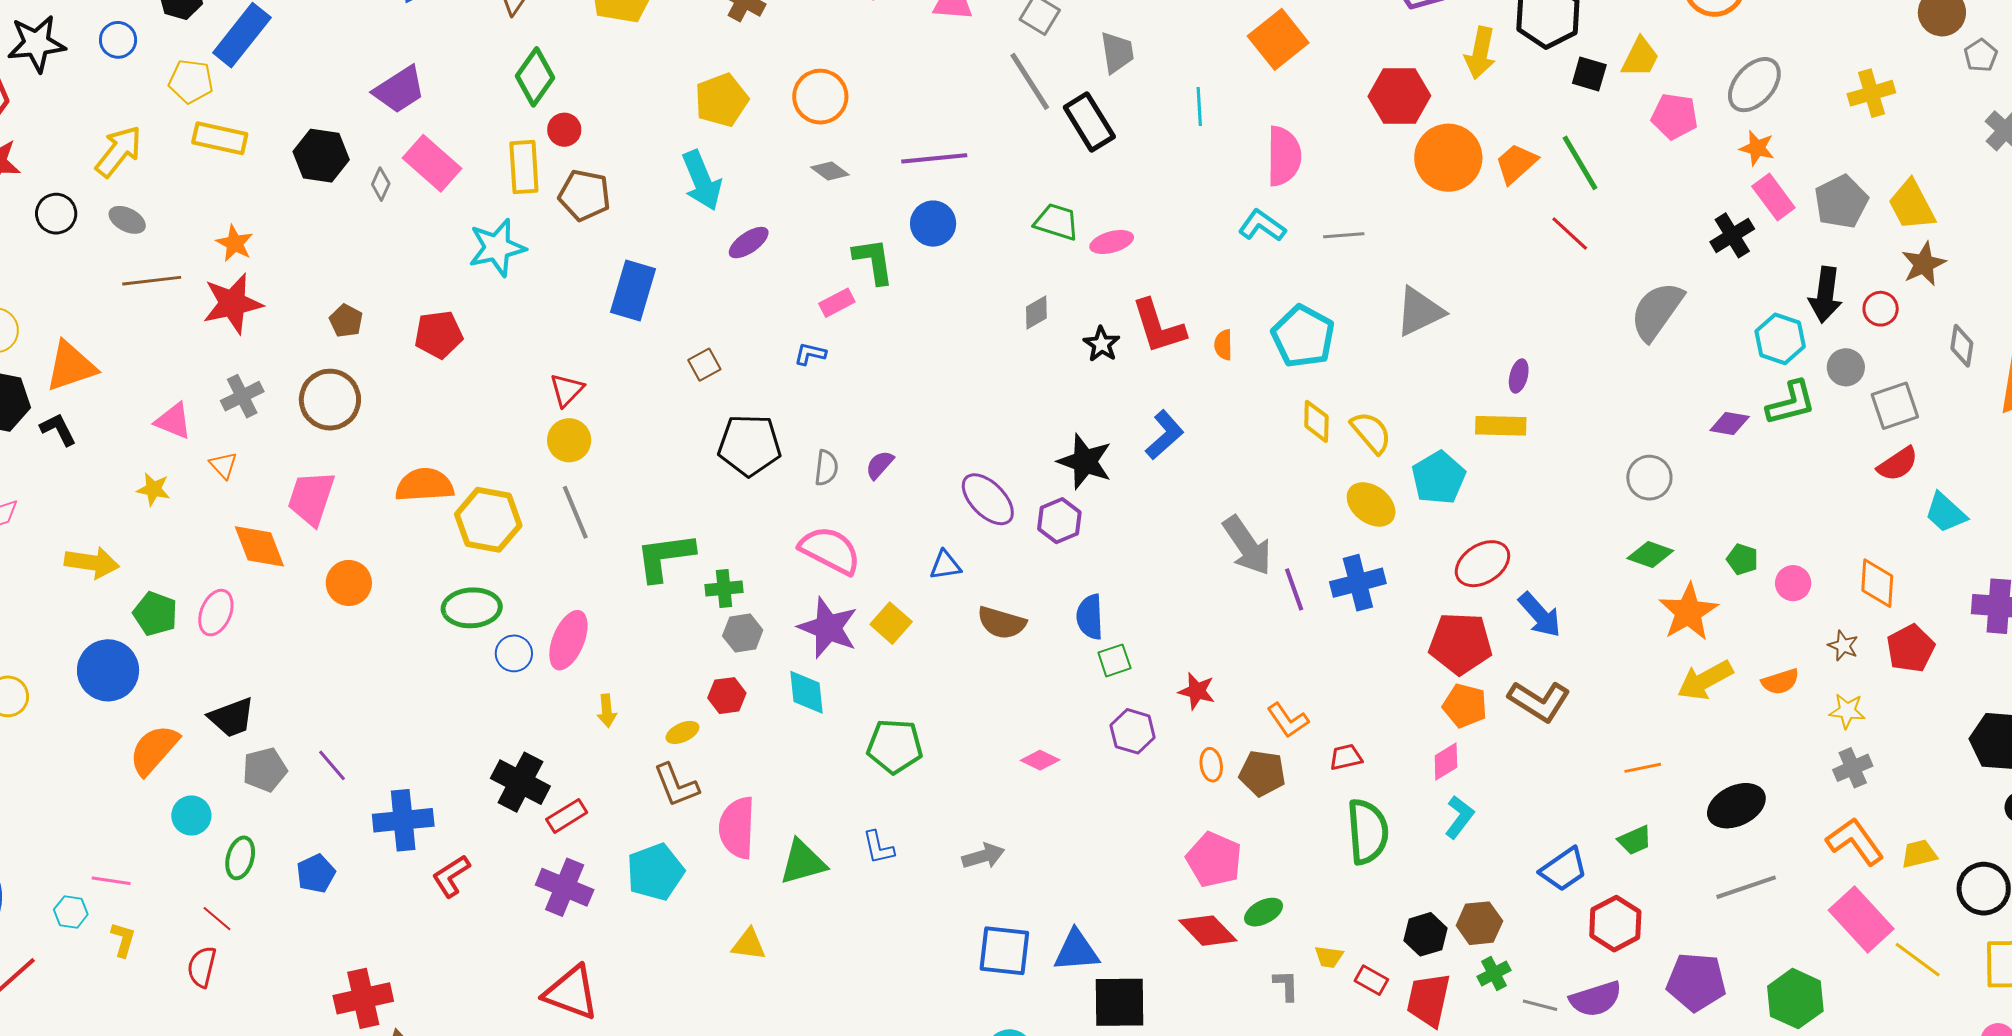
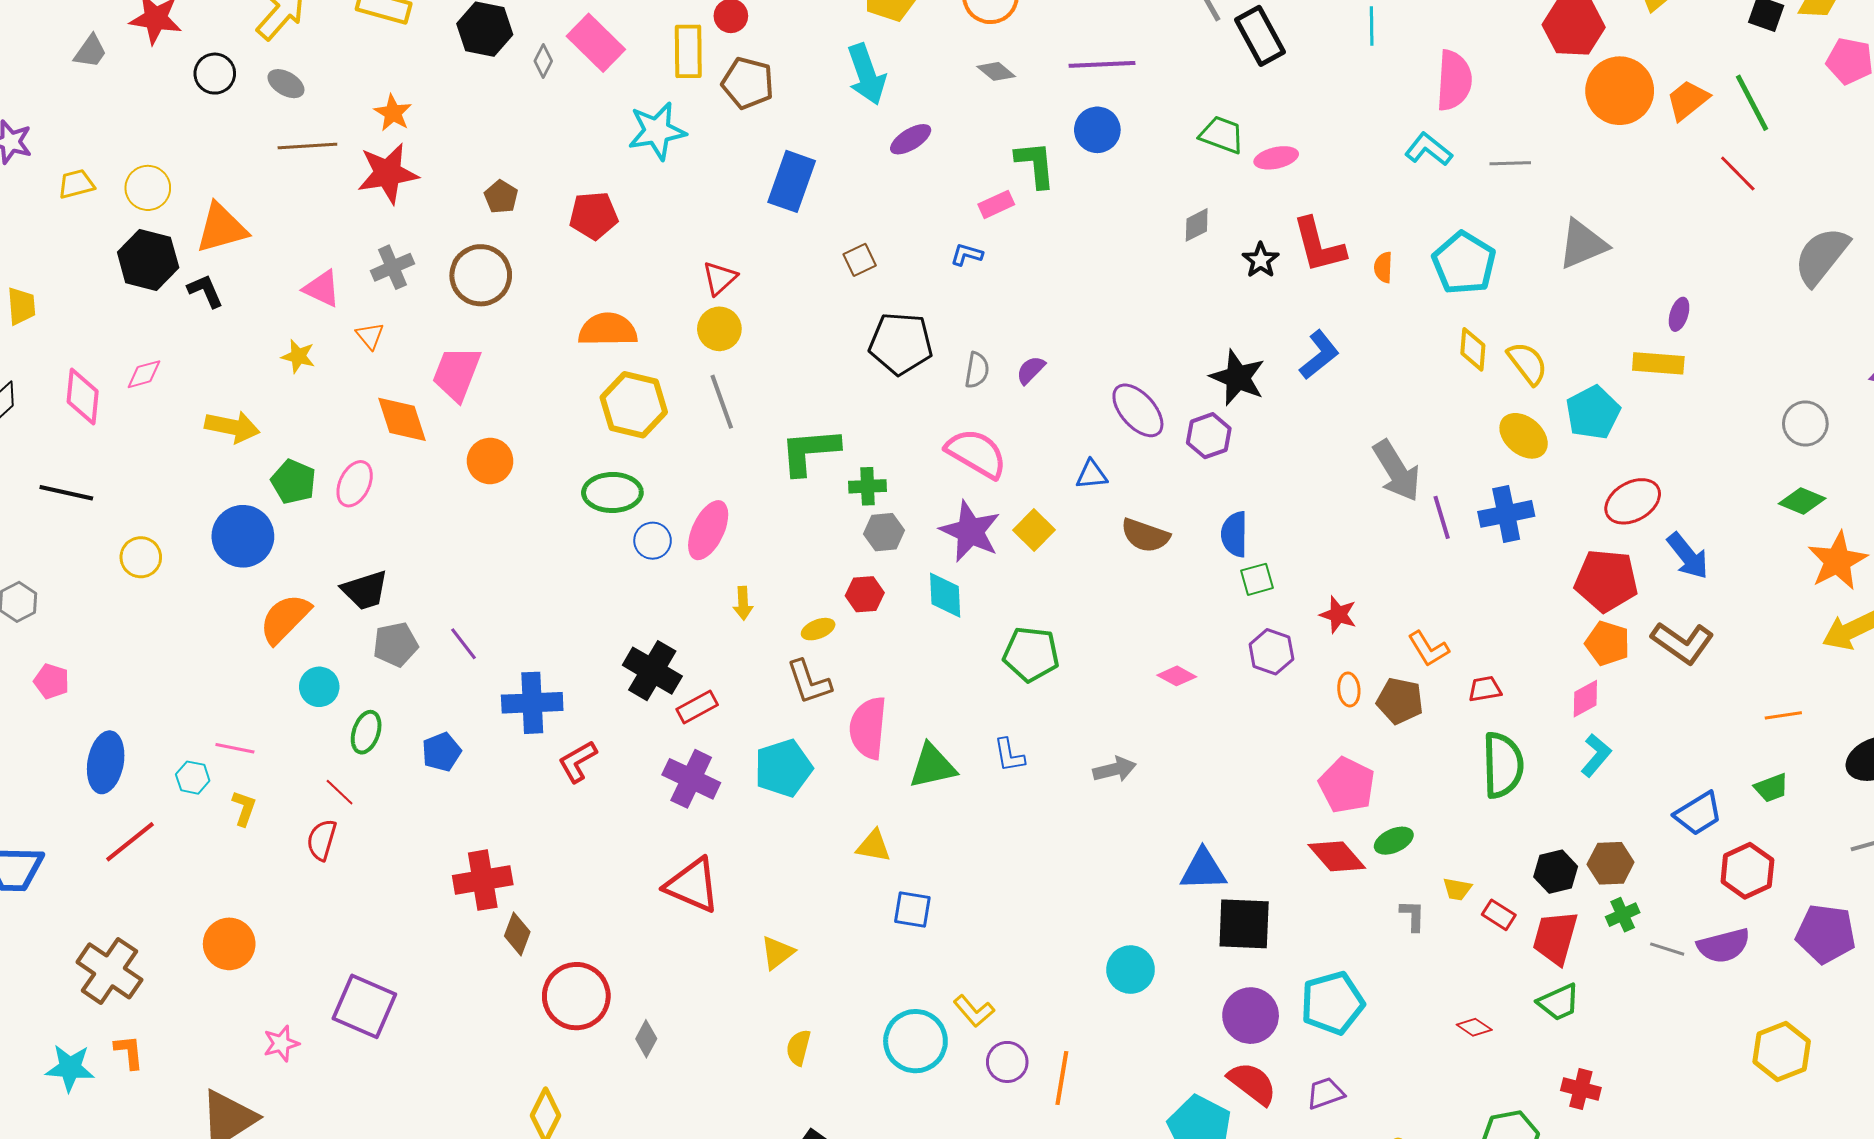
orange semicircle: (425, 485) -> (608, 330), moved
blue square: (1004, 951) -> (912, 910), moved, size x0.7

